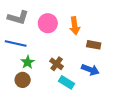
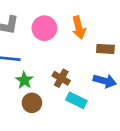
brown circle: (23, 80) -> (32, 103), moved

